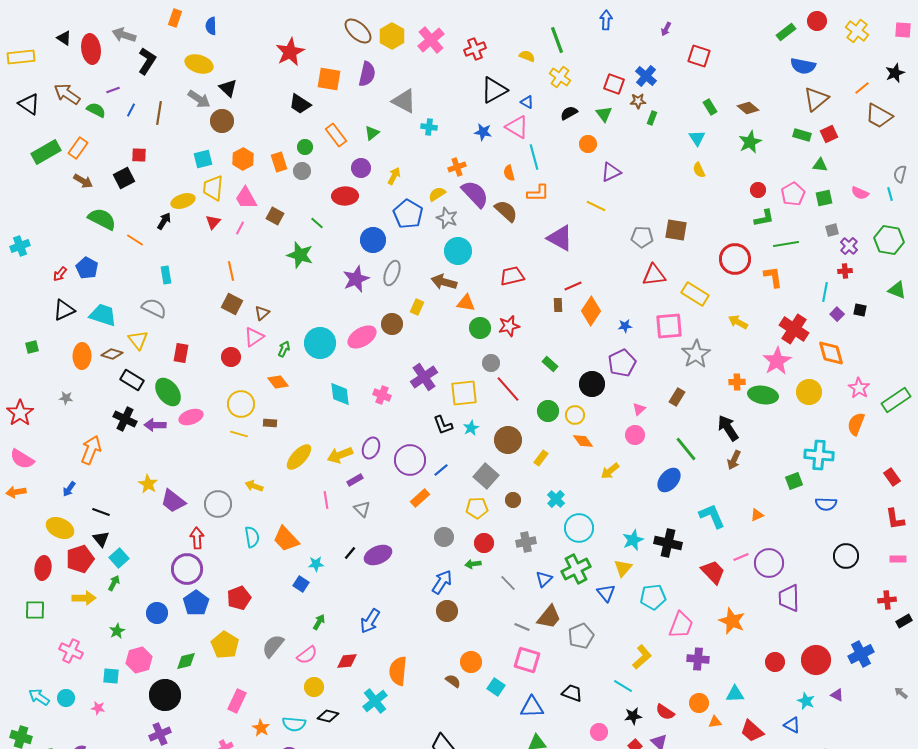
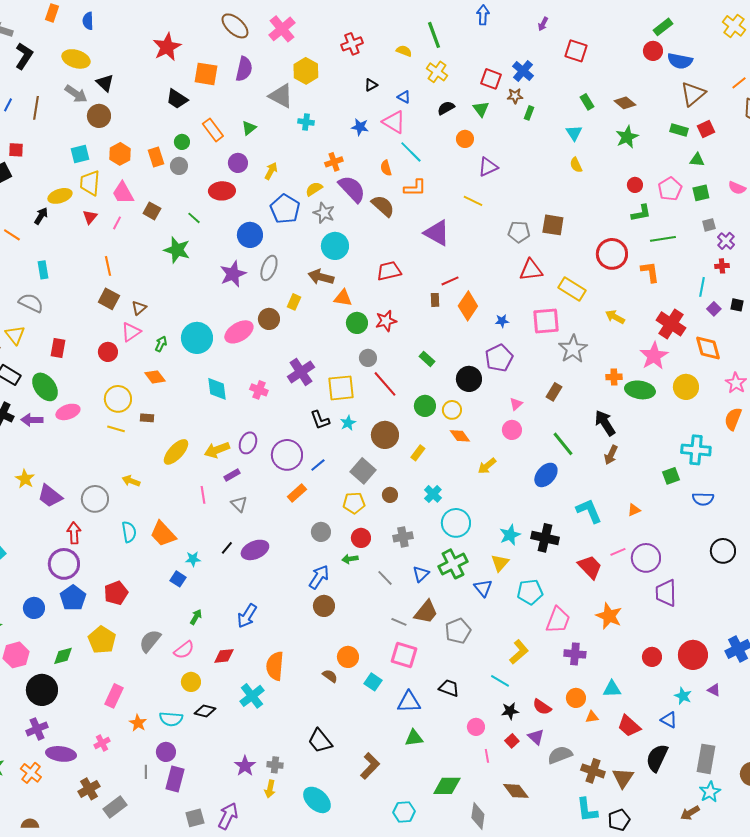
red circle: (817, 21) -> (653, 51), moved
yellow hexagon: (392, 36) -> (306, 71), moved
pink cross: (431, 40) -> (282, 29), moved
black triangle: (494, 90) -> (371, 85), size x0.5
cyan line: (534, 157) -> (411, 152), turned -30

